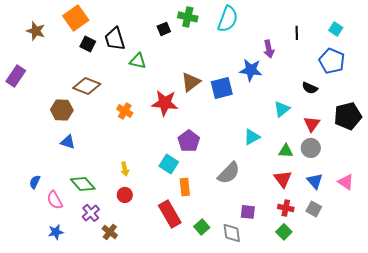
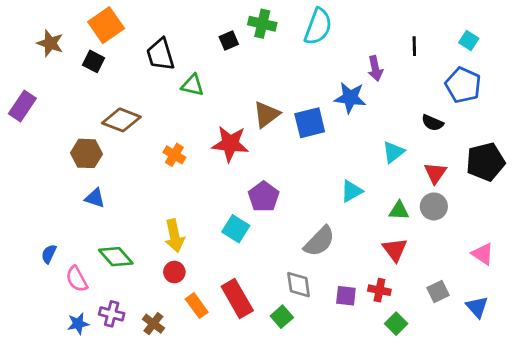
black square: (88, 44) -> (93, 61), moved
yellow arrow: (125, 169) -> (174, 236), size x1.6
blue triangle: (315, 181) -> (477, 307), moved
orange rectangle: (185, 187) -> (197, 306), moved, turned -30
red cross: (286, 208) -> (379, 290), moved
gray square: (314, 209) -> (438, 292), turned 35
purple cross: (91, 213) -> (112, 314), moved, turned -36
gray diamond: (232, 233) -> (299, 285), moved

